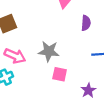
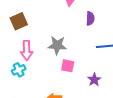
pink arrow: (15, 56) -> (27, 50), turned 66

